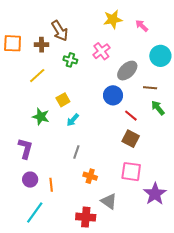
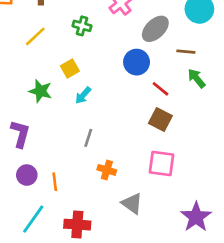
green cross: (70, 60) -> (82, 26), moved
purple star: (155, 194) -> (196, 217), moved
red cross: (86, 217) -> (77, 225), moved

